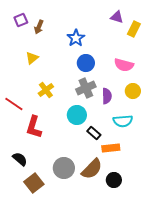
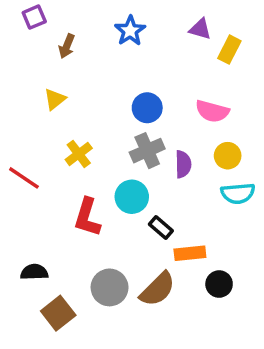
purple square: (21, 20) -> (34, 17), moved
blue star: (76, 38) -> (130, 31), moved
cyan semicircle: (123, 121) -> (238, 193), moved
red L-shape: (34, 127) -> (87, 217), moved
black semicircle: (20, 159) -> (34, 272), turned -42
black circle: (114, 180) -> (219, 284), moved

